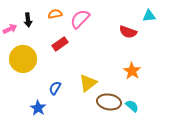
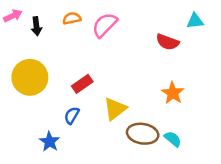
pink arrow: (10, 29) -> (13, 16), moved
red rectangle: (60, 44) -> (82, 84), moved

